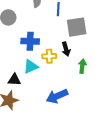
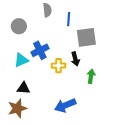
blue cross: (30, 41) -> (40, 50), turned -30
cyan triangle: (31, 67) -> (21, 60), moved

